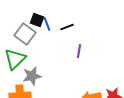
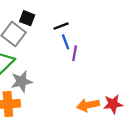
blue line: (47, 24) -> (66, 42), moved

